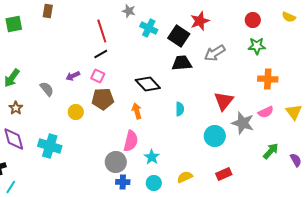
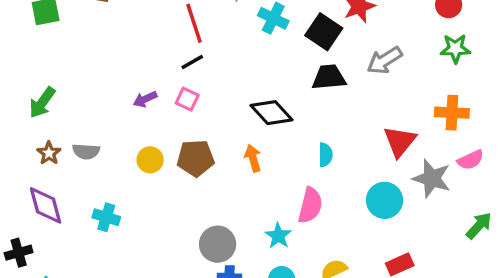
orange cross: (268, 79) -> (452, 113), moved
gray semicircle: (47, 89) -> (86, 151), moved, turned 133
brown pentagon: (103, 99) -> (196, 158), moved
pink semicircle: (131, 141) -> (310, 205), moved
cyan cross: (50, 146) -> (106, 217), size x0.7

